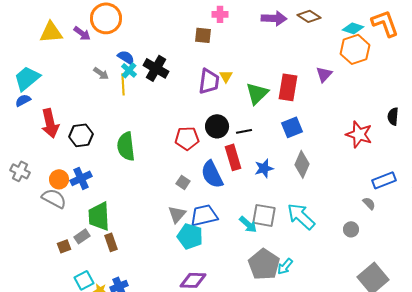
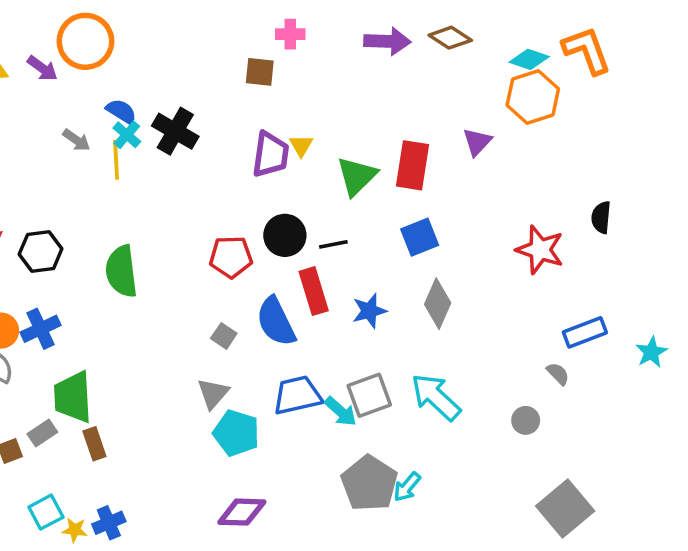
blue trapezoid: (204, 215) -> (297, 395), moved
gray square: (264, 215) -> (369, 395), turned -30

